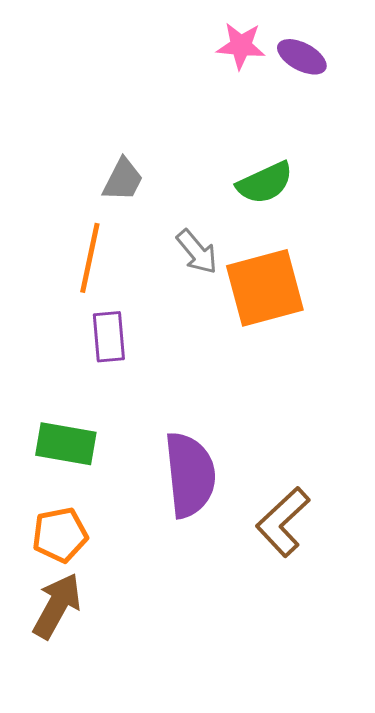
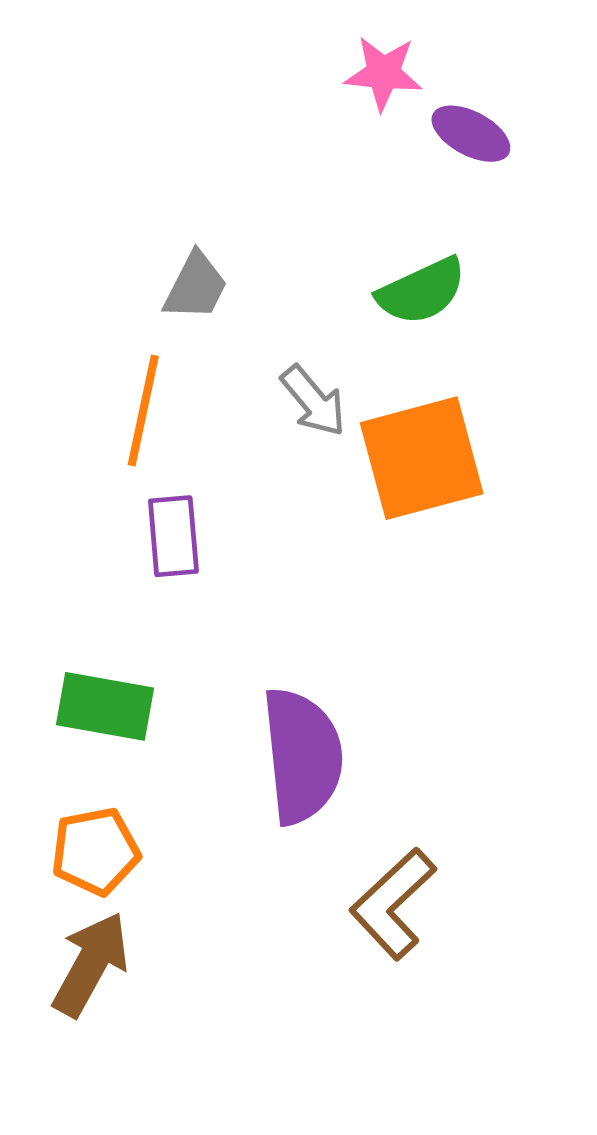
purple ellipse: (302, 57) -> (471, 134), moved
brown L-shape: (283, 522) -> (393, 904), moved

